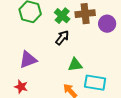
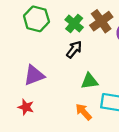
brown cross: (85, 14) -> (101, 21), turned -30

